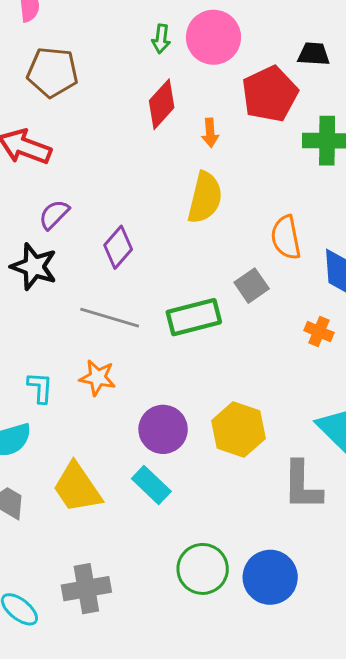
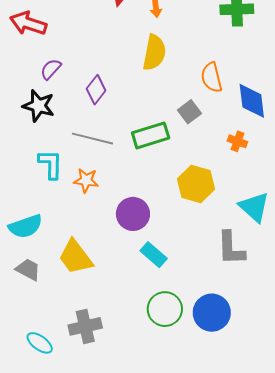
cyan L-shape: (40, 388) -> (51, 164), moved, size x1.4
yellow hexagon: (238, 430) -> (196, 184), moved
cyan rectangle: (151, 485) -> (154, 255), moved

